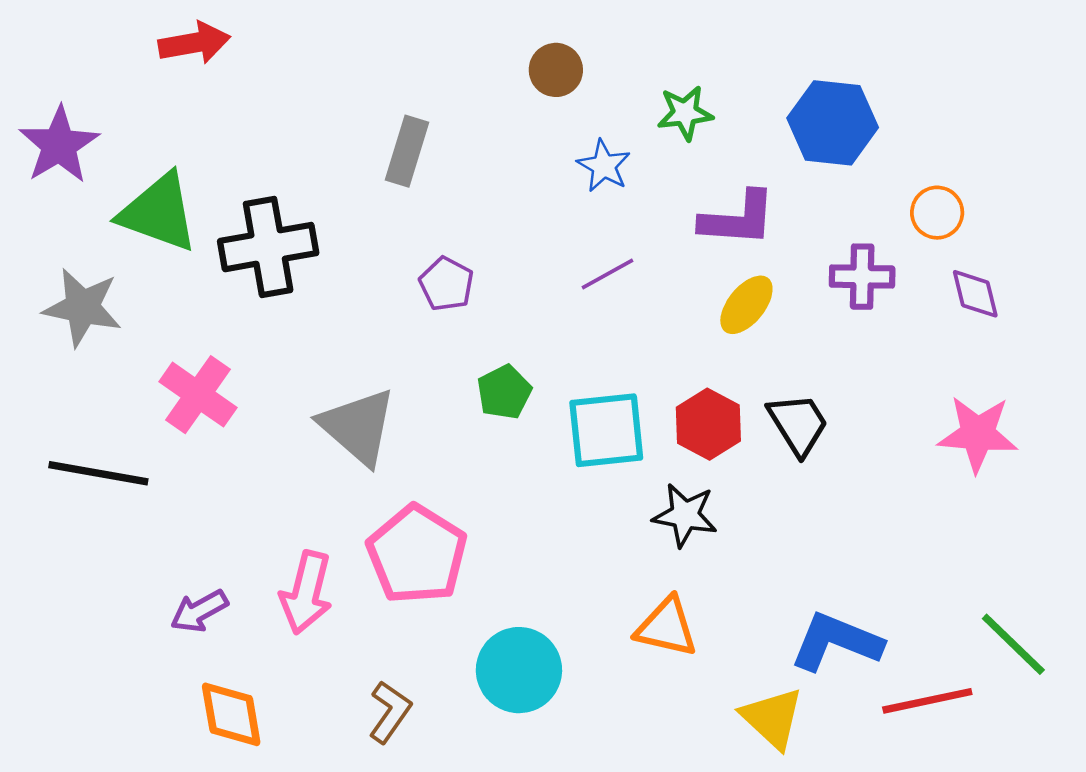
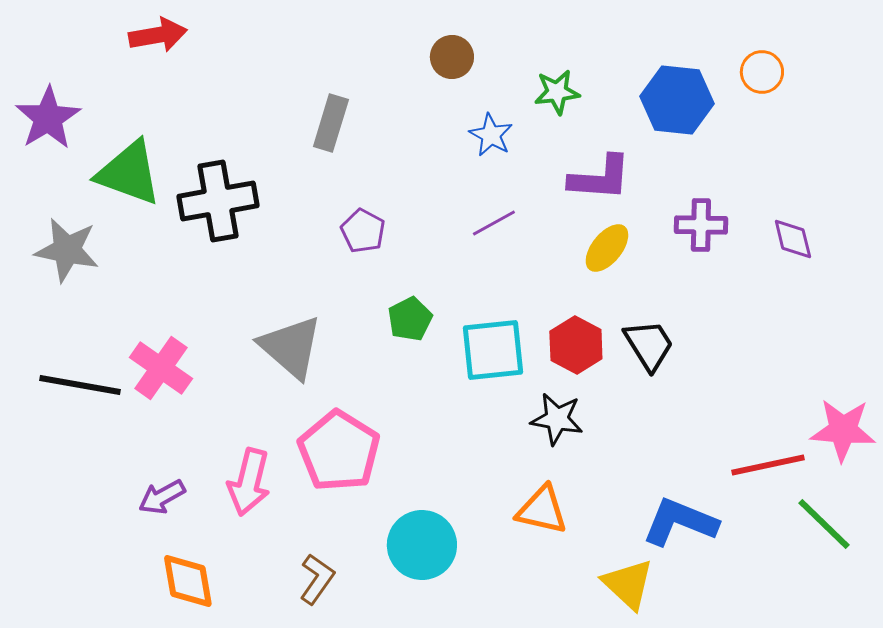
orange circle: (937, 213) -> (762, 72), moved
pink cross: (198, 395) -> (161, 368), moved
pink star: (978, 434) -> (843, 430), moved
red line: (927, 701) -> (768, 465), moved

